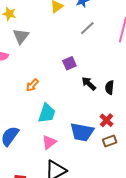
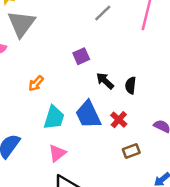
gray triangle: (21, 36) -> (21, 24), size x1.4
red cross: (106, 120) -> (119, 120), moved
blue trapezoid: (82, 132) -> (88, 115), moved, turned 55

